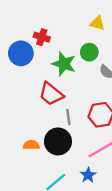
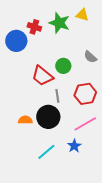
green circle: (89, 52) -> (63, 66), moved
green star: (64, 64) -> (59, 23), moved

